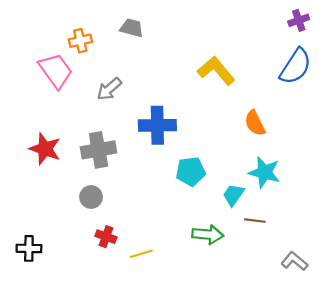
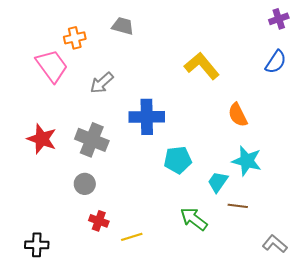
blue semicircle: (296, 66) -> (276, 62), size x0.7
gray cross: (99, 150) -> (92, 140), turned 32
green arrow: (208, 234) -> (194, 219), turned -148
black cross: (29, 248) -> (37, 245), moved

